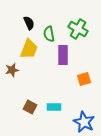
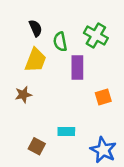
brown star: (12, 70) -> (23, 95), moved
brown square: (30, 107) -> (37, 146), moved

